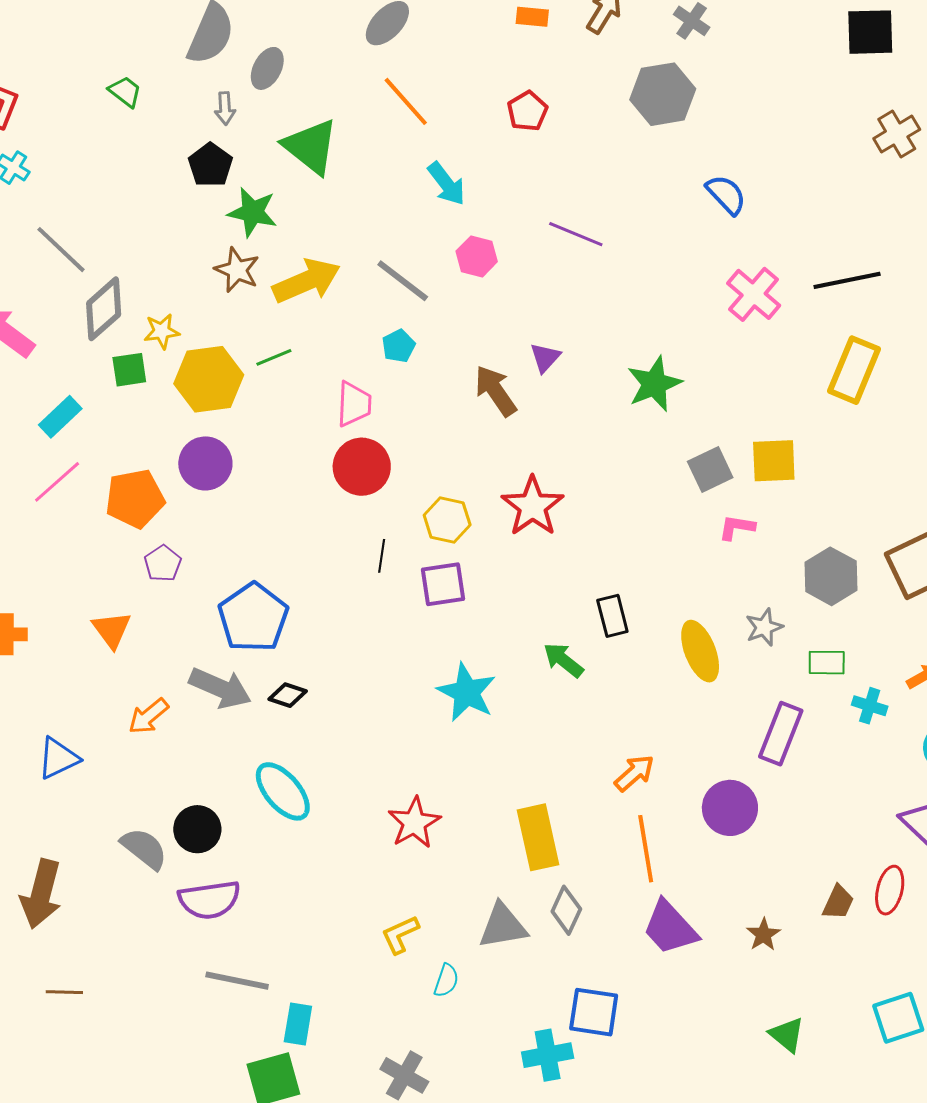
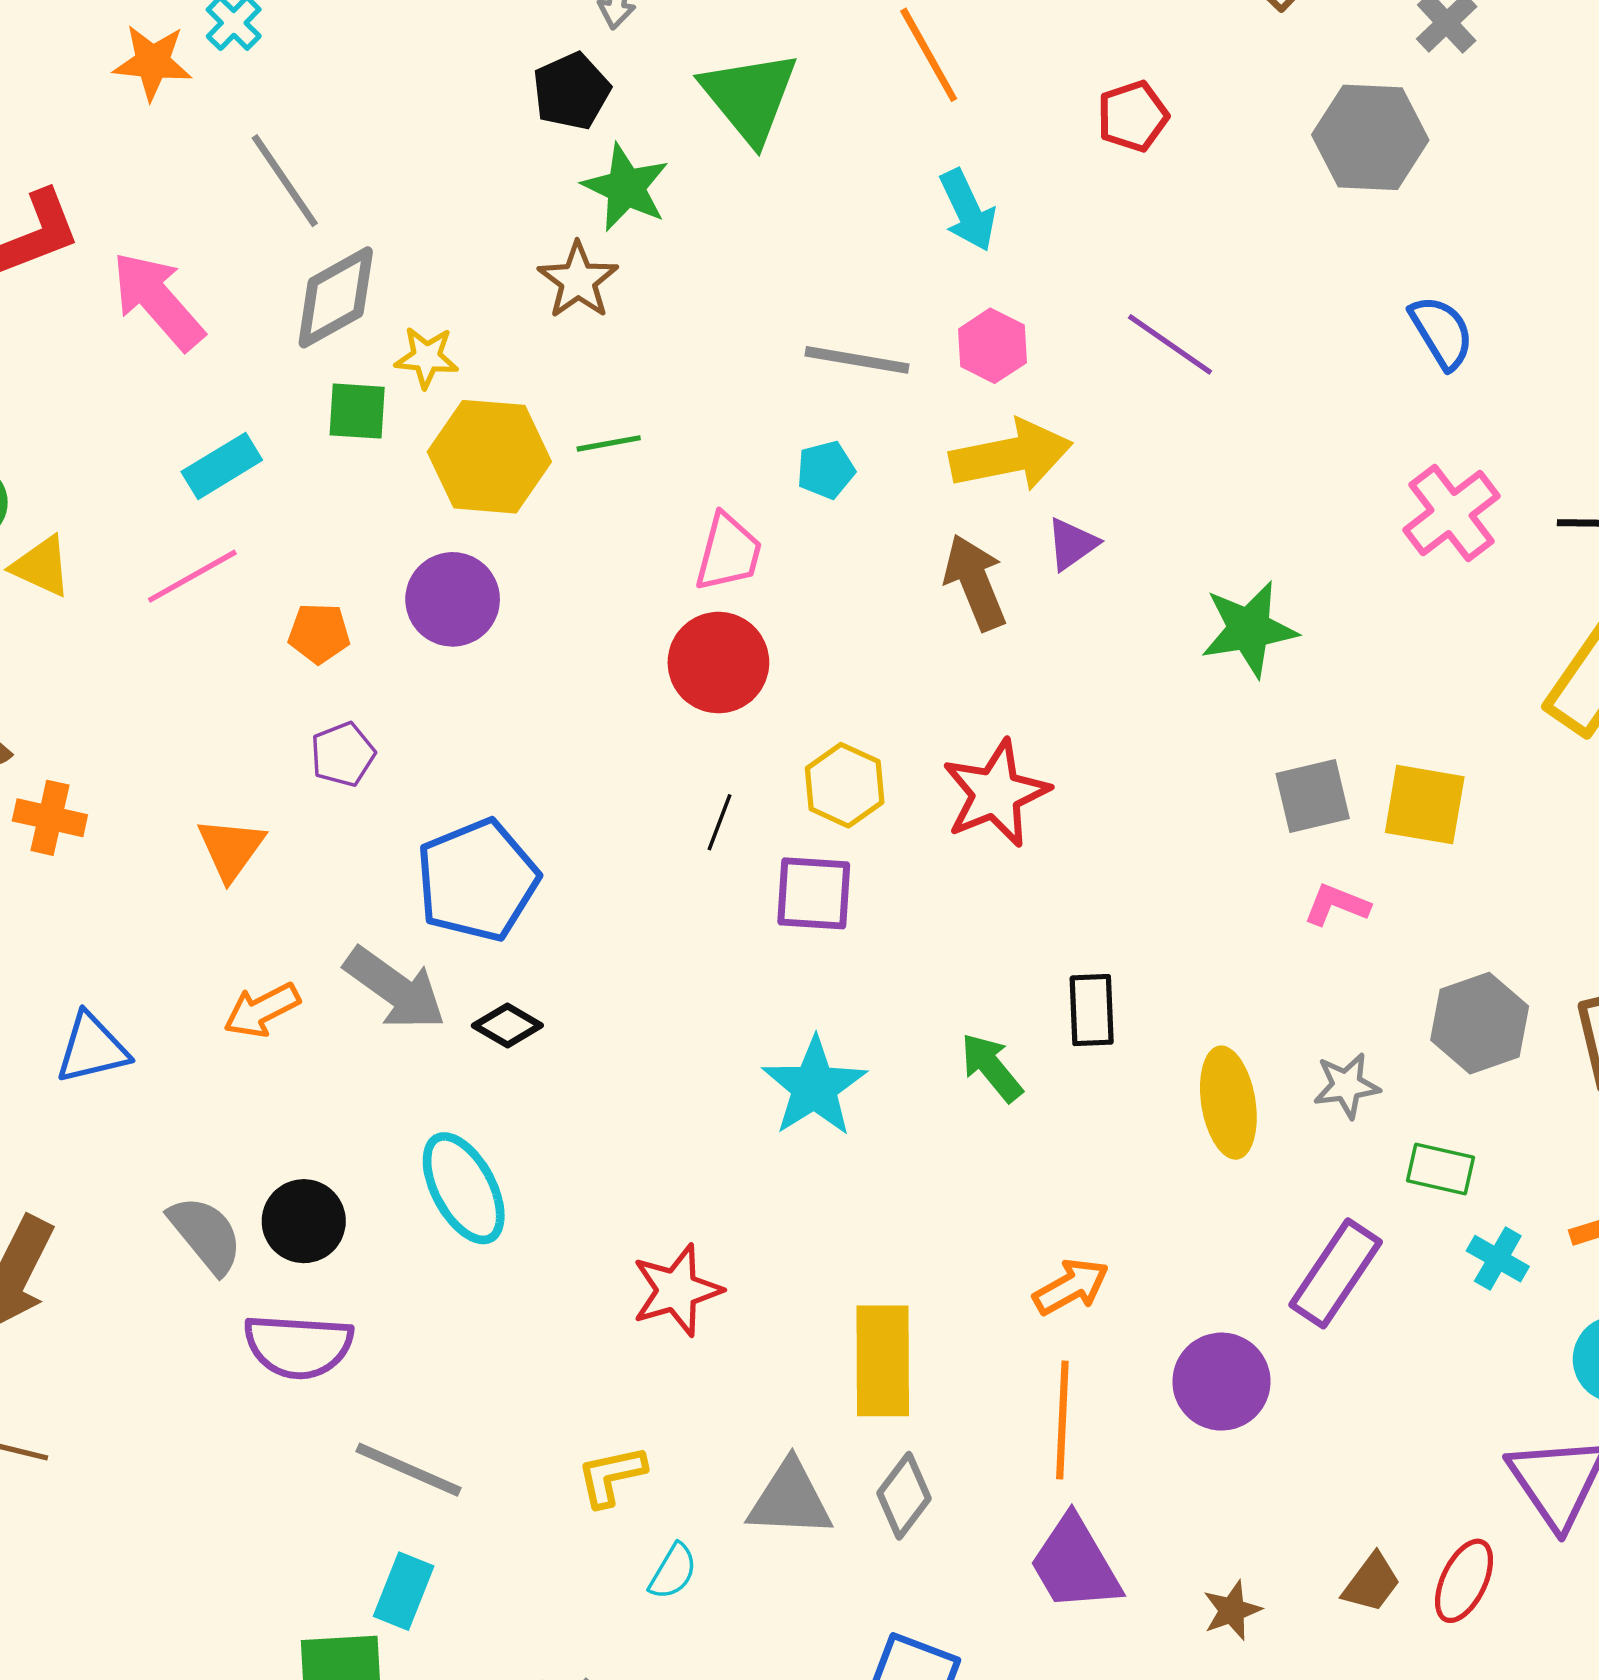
yellow arrow: (307, 281) -> (1011, 455), moved
gray line: (403, 281) -> (857, 360), turned -40
orange pentagon: (135, 499) -> (319, 633), size x0.6
gray line: (237, 981) -> (408, 1470), moved

